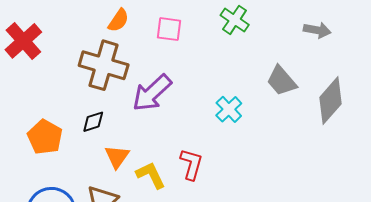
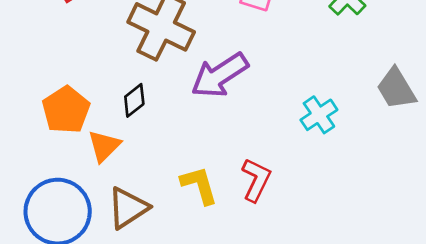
black diamond: (93, 122) -> (134, 100), turned -30
orange triangle: (117, 157) -> (104, 146), moved

